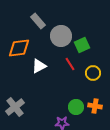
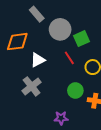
gray cross: (15, 107) -> (32, 86), moved
green circle: (76, 107) -> (75, 90), moved

